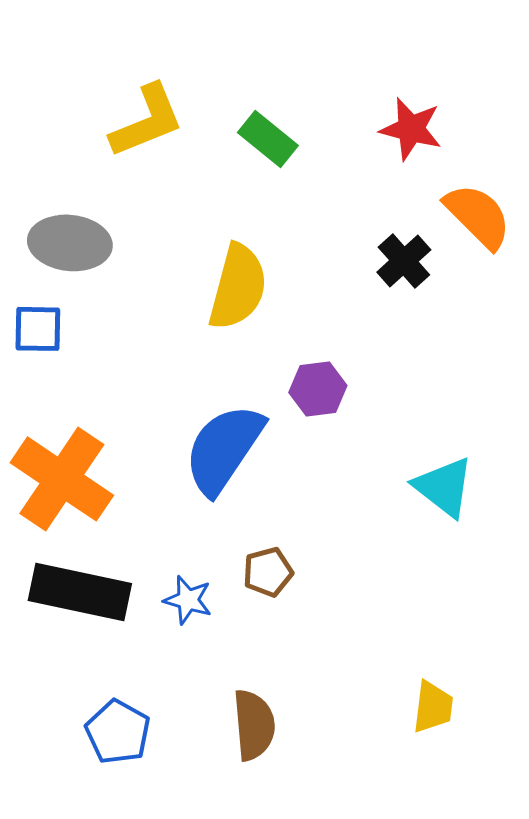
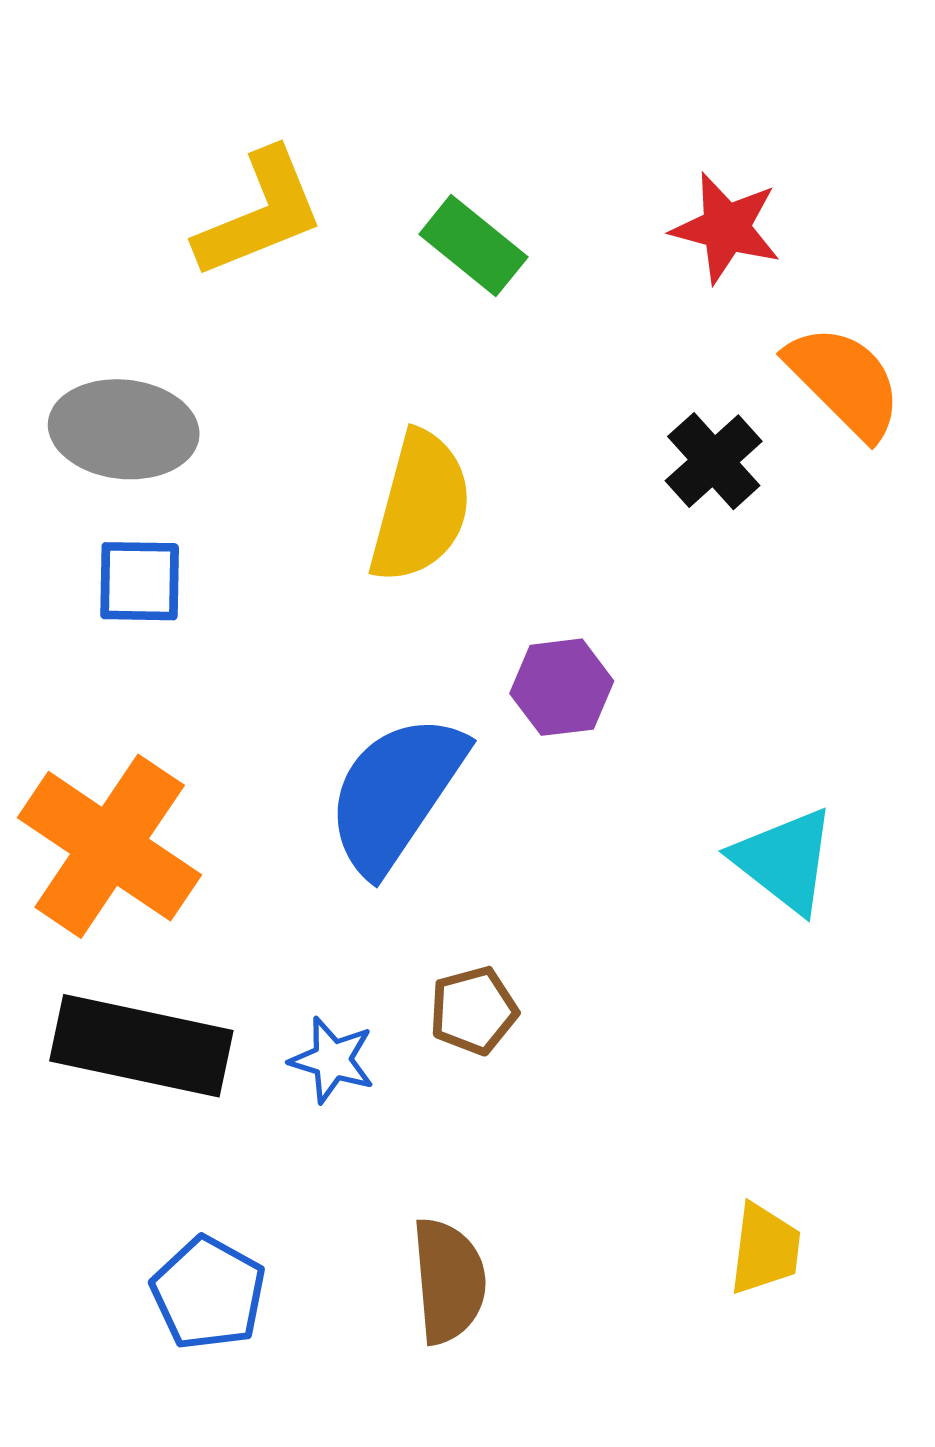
blue square: (38, 329) -> (140, 581), moved

